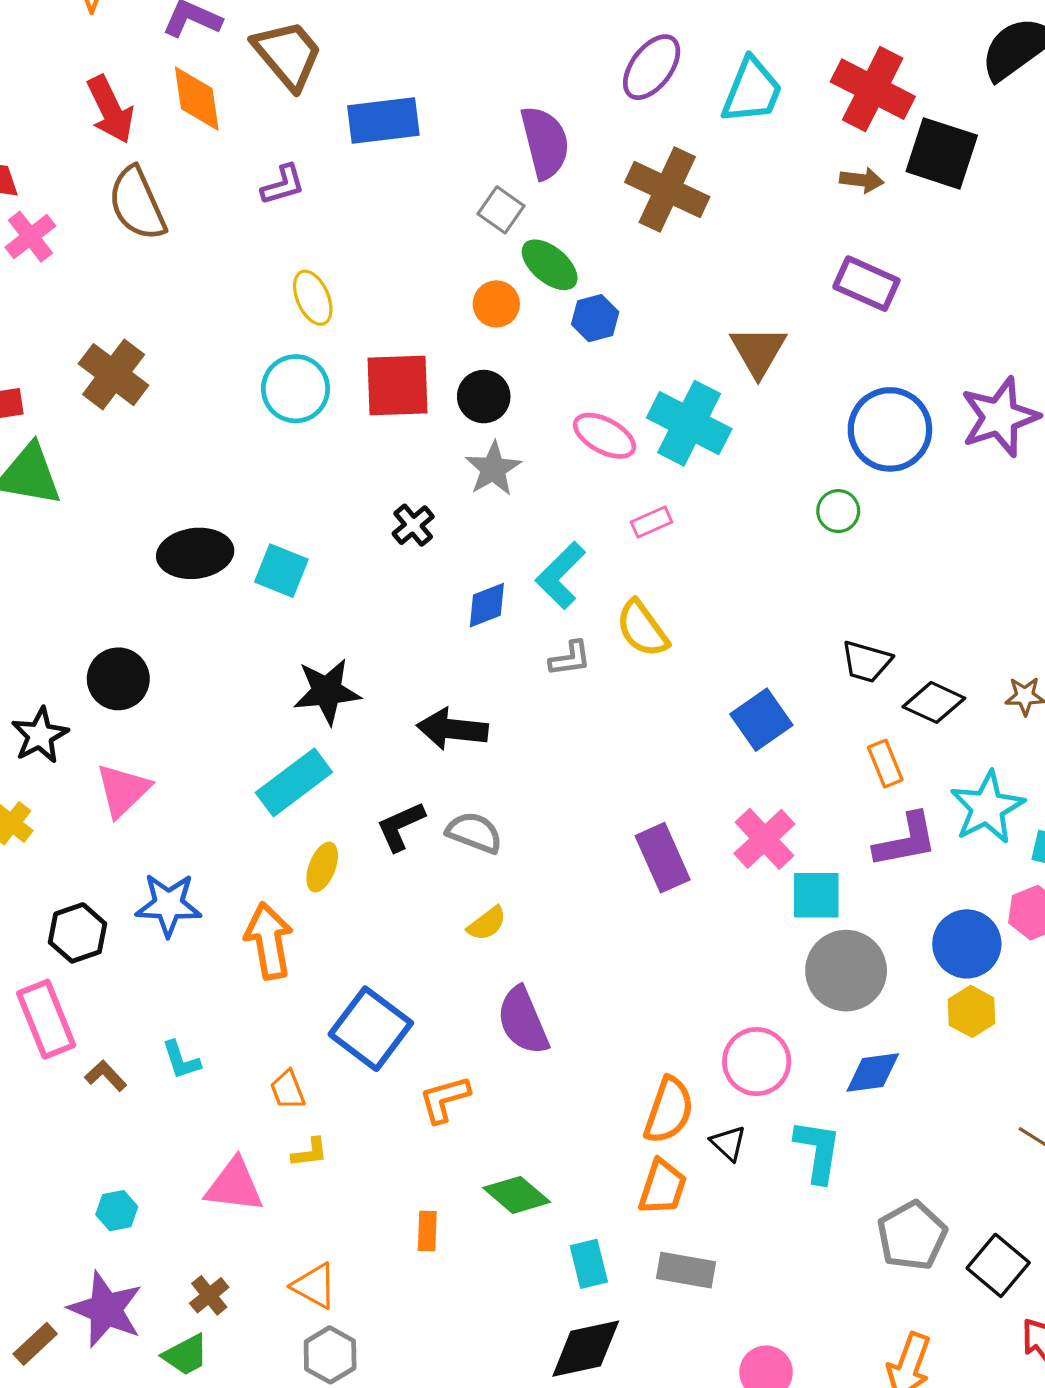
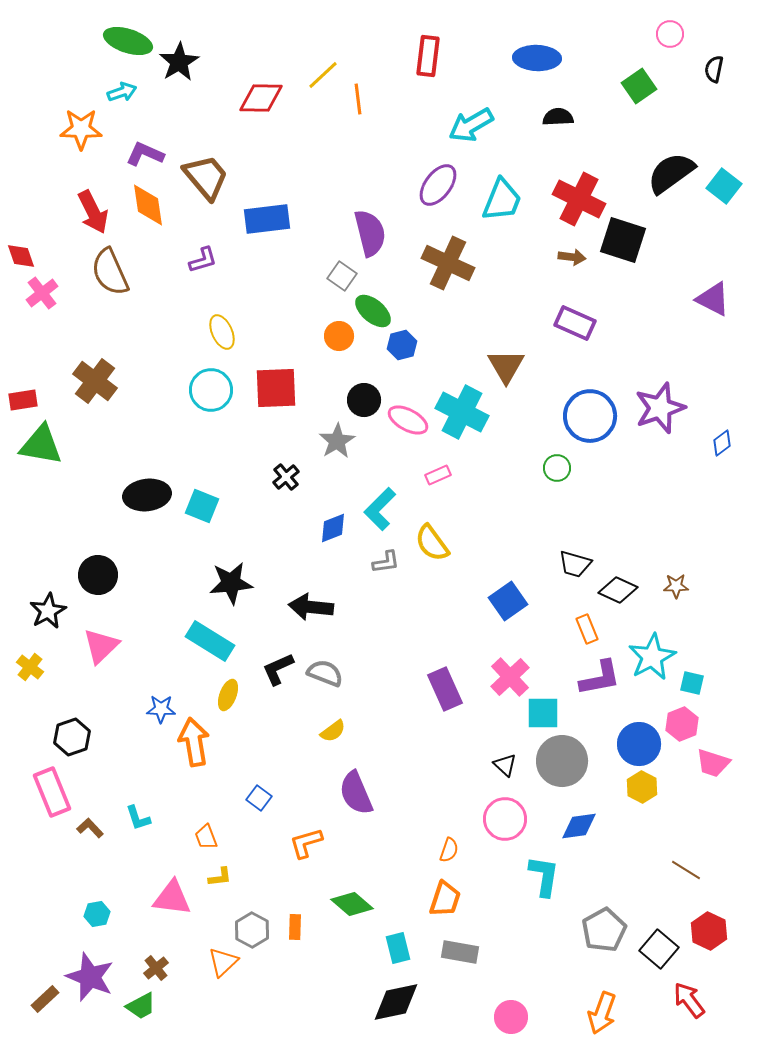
black circle: (484, 397) -> (364, 400), moved
cyan rectangle: (294, 782) -> (210, 641), turned 69
blue star: (168, 905) -> (161, 709), moved, size x0.7
blue square: (371, 1029) -> (259, 798), size x0.5
orange semicircle: (669, 1110) -> (449, 850), size x0.6
black triangle: (728, 1143) -> (505, 765), moved
orange triangle: (314, 1286) -> (223, 962), turned 48
gray hexagon: (330, 1355) -> (252, 930), moved

